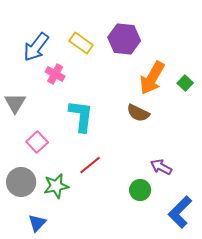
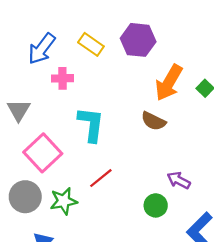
pink cross: (55, 74) -> (62, 78), turned -30
pink square: (37, 142) -> (43, 153), size x1.6

